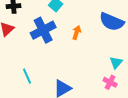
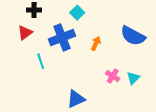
cyan line: (27, 76) -> (41, 61), moved
pink cross: (110, 82) -> (113, 76), moved

